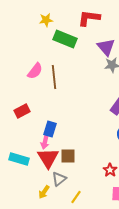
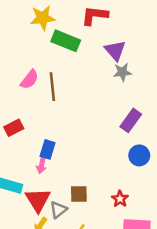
yellow star: (46, 20) -> (43, 18), size x1.5
brown square: (68, 156) -> (79, 194), moved
red triangle: (48, 158) -> (38, 200), moved

